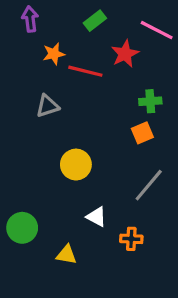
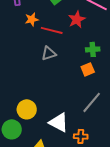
gray triangle: (47, 106) -> (49, 53), moved
yellow circle: (76, 165) -> (27, 109), moved
white triangle: (96, 217) -> (59, 122), size x1.5

